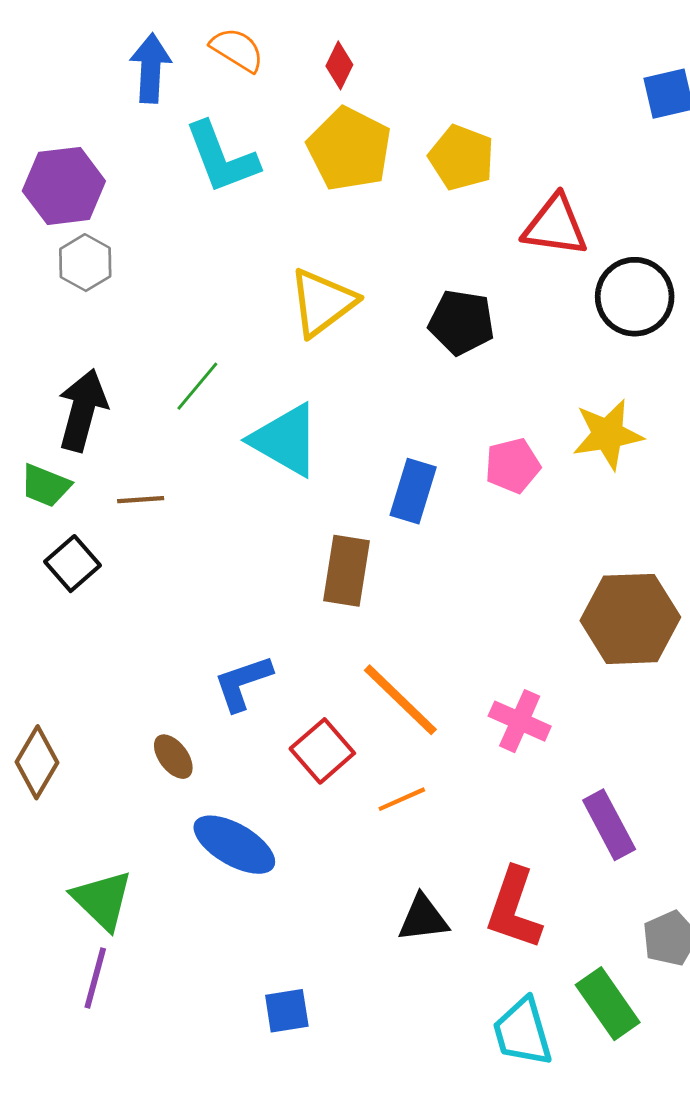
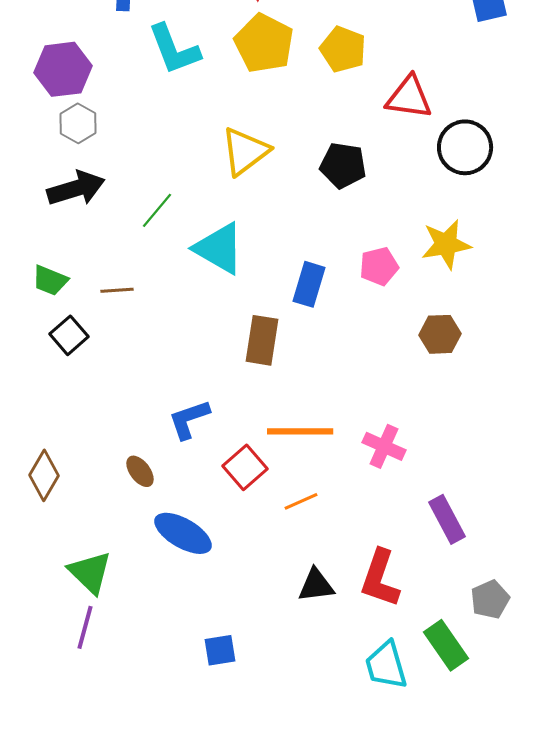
black arrow: (82, 410) -> (76, 188), moved, turned 58
brown hexagon: (630, 619) -> (440, 334), moved, size x0.6
orange line: (400, 700) -> (300, 431), turned -44

